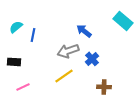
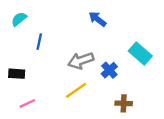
cyan rectangle: (123, 21) -> (140, 53), moved
cyan semicircle: (16, 27) -> (19, 19), moved
blue arrow: (84, 31) -> (97, 19), moved

